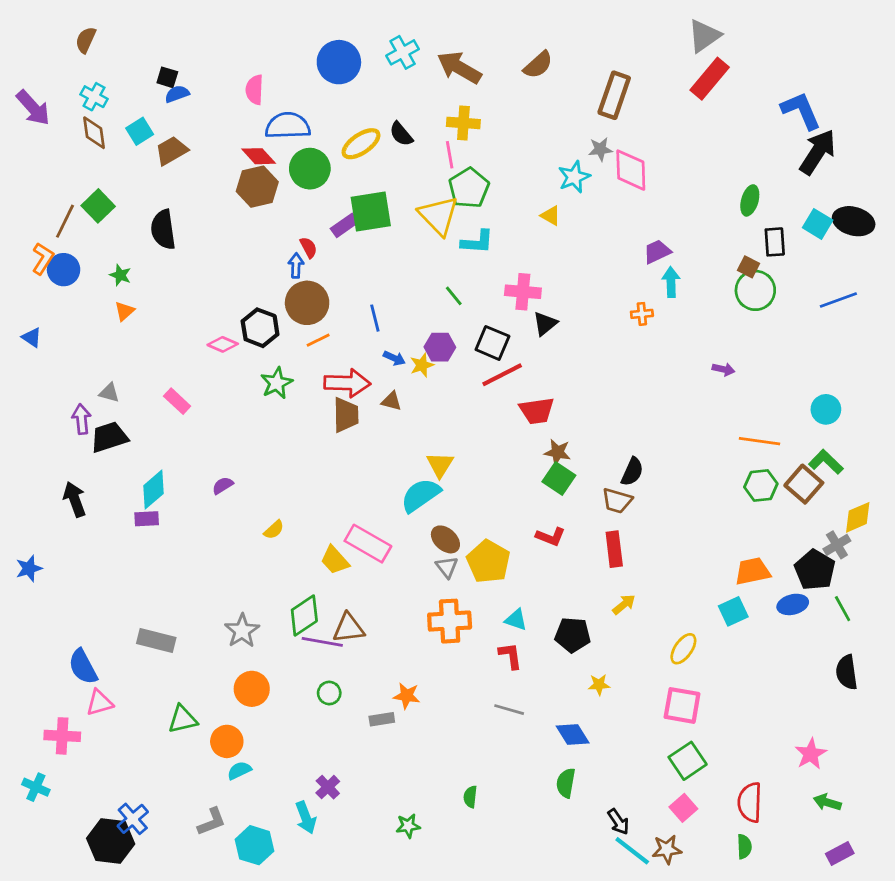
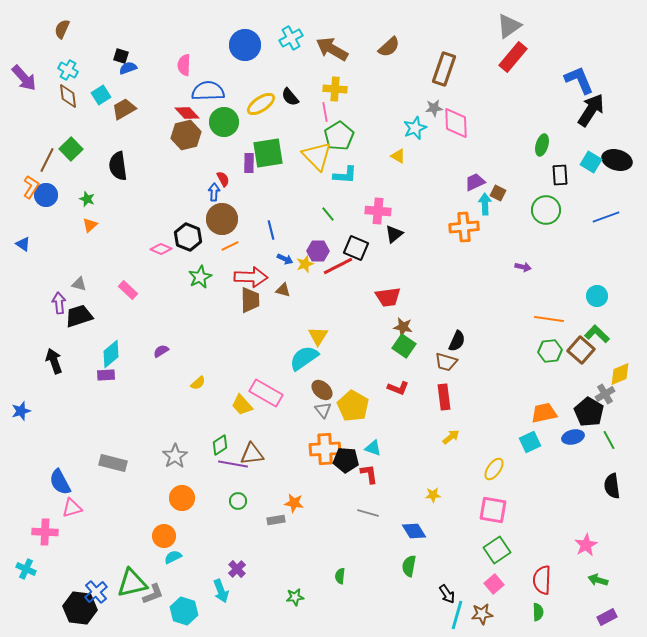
purple rectangle: (344, 225) -> (249, 163), turned -54
brown square: (748, 267) -> (498, 193), moved
orange cross: (642, 314) -> (464, 227), size x1.8
red line: (502, 375) -> (338, 266), moved
green diamond: (304, 616) -> (220, 445), size x0.7
black pentagon: (573, 635) -> (346, 460), moved
green triangle: (183, 719) -> (132, 583), moved, size x1.4
cyan line: (632, 851) -> (457, 615), turned 68

